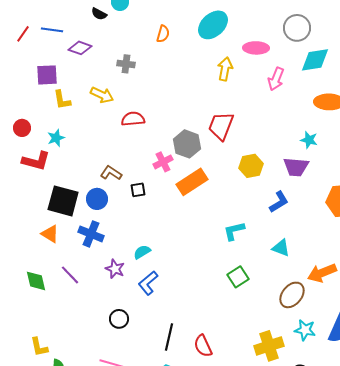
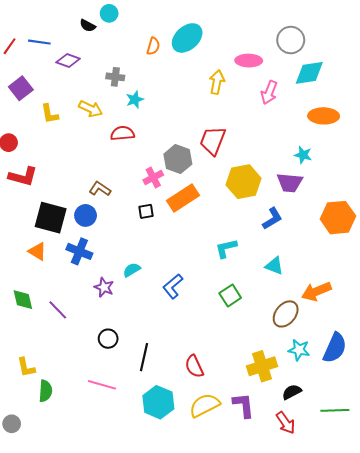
cyan ellipse: (213, 25) -> (187, 38), moved
purple square: (47, 75) -> (21, 88), moved, turned -35
cyan star: (56, 138) -> (135, 100), moved
yellow hexagon: (251, 166) -> (244, 182), size x1.4
black square: (138, 190) -> (146, 211), moved
purple line: (70, 275) -> (58, 310), moved
blue L-shape: (148, 283) -> (173, 286), moved
black line: (169, 337) -> (144, 357), moved

